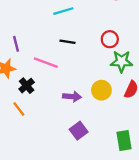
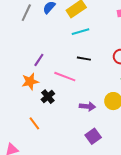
purple line: (16, 44) -> (39, 60), turned 48
orange line: (19, 109) -> (34, 123), moved

